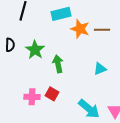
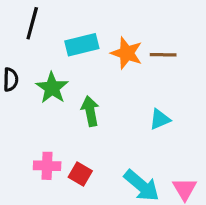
cyan rectangle: (61, 14) -> (82, 45), moved
red square: (52, 94) -> (80, 174), moved

